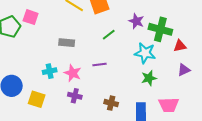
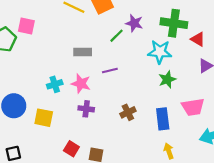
purple star: (136, 21) -> (134, 23), moved
gray rectangle: (67, 43) -> (83, 52), moved
red triangle: (180, 46) -> (198, 39), turned 48
brown cross: (111, 103) -> (128, 112), turned -32

